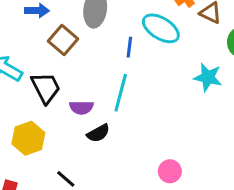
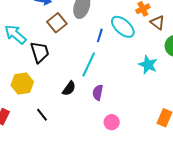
purple semicircle: (81, 107) -> (98, 93), moved, turned 91
black semicircle: (98, 133) -> (69, 88), turned -35

